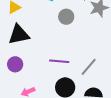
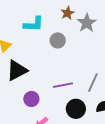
purple circle: (15, 64) -> (31, 99), moved

